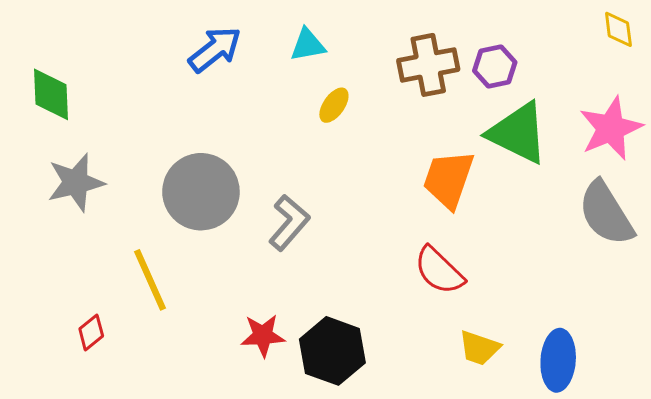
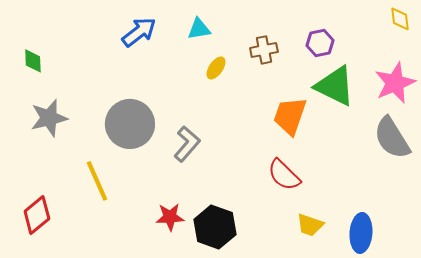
brown cross: (428, 65) -> (264, 50), moved, size x0.7
green diamond: (51, 94) -> (33, 61), size x0.7
red diamond: (91, 332) -> (37, 215), moved, size x1.6

